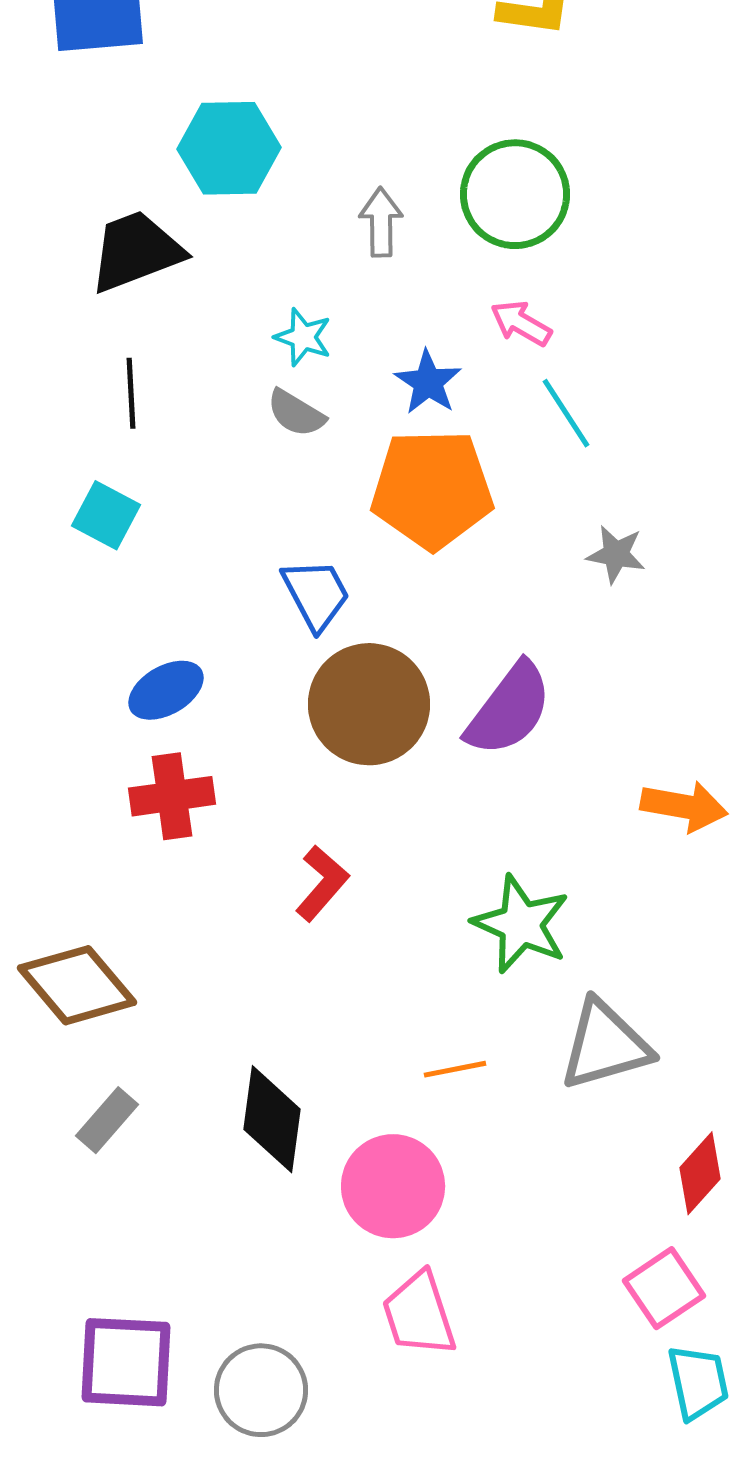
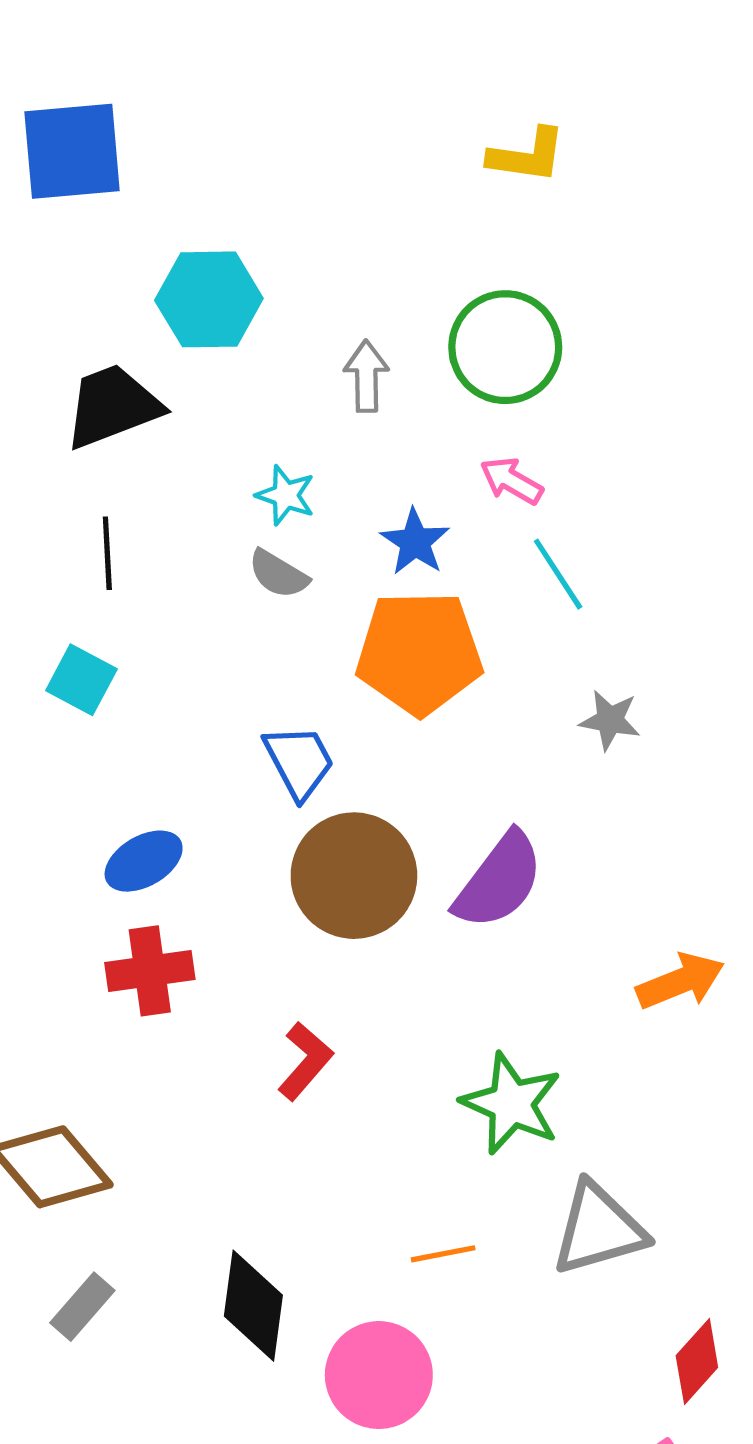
orange arrow: (684, 806) -> (680, 981), turned -32

